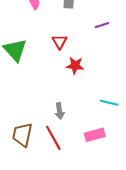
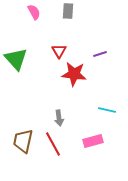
purple line: (102, 25) -> (100, 54), moved
red star: (75, 66) -> (74, 74), size x1.4

